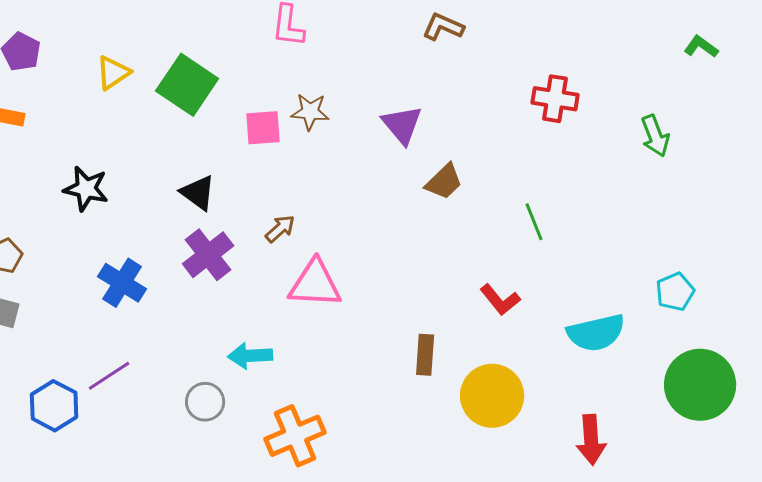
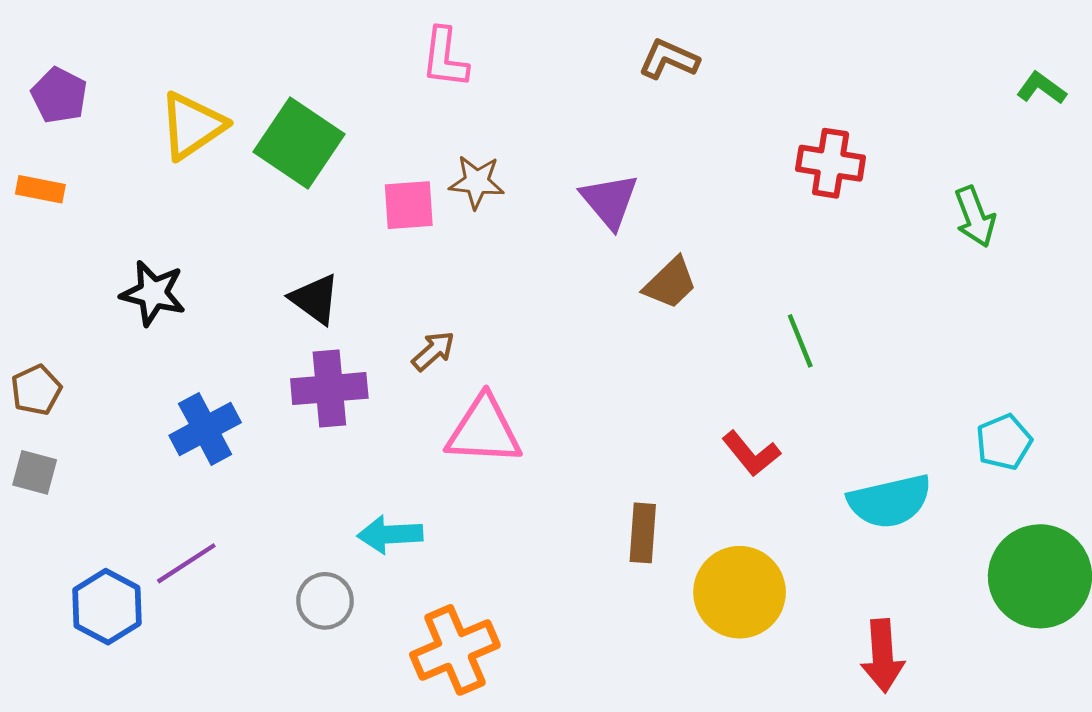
yellow triangle: (113, 73) -> (192, 126), size x1.4
purple cross: (208, 255) -> (329, 389), turned 33
blue cross: (122, 283) -> (205, 429), turned 30

